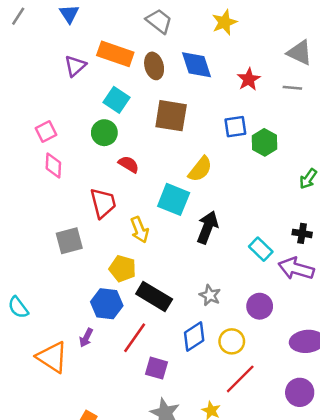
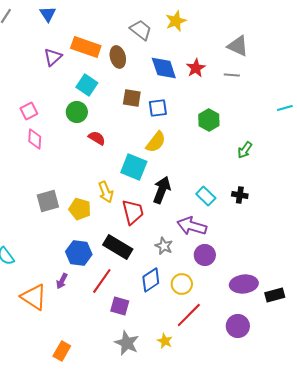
gray trapezoid: (159, 21) -> (141, 30), moved
blue diamond: (197, 65) -> (164, 68), moved
brown square: (171, 116) -> (132, 98), size x0.7
blue square: (235, 127) -> (158, 108), moved
red trapezoid: (103, 203) -> (133, 212), moved
cyan rectangle: (261, 249) -> (206, 196), moved
yellow pentagon: (123, 269) -> (80, 209), moved
purple arrow: (296, 269) -> (192, 226), moved

